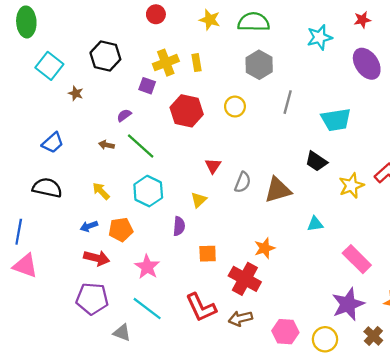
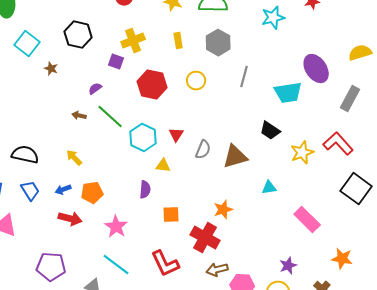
yellow rectangle: (197, 63) -> (178, 41), moved
purple ellipse: (367, 64) -> (316, 69), moved
blue trapezoid: (53, 143) -> (30, 191), moved, turned -80
cyan hexagon: (148, 191) -> (143, 138), moved
yellow triangle: (199, 200) -> (163, 166), turned 49
purple pentagon: (92, 299) -> (51, 267), moved
purple star: (348, 304) -> (288, 266), moved, size x0.6
brown arrow: (240, 318) -> (217, 270), moved

